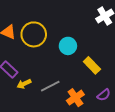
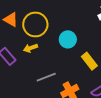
yellow arrow: (24, 84) -> (31, 48), moved

